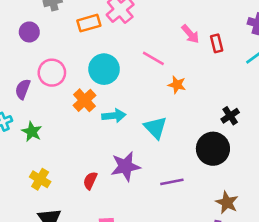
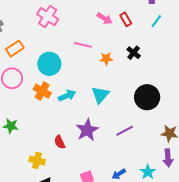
orange rectangle: (89, 23) -> (15, 49), moved
black cross: (230, 116) -> (134, 53), moved
cyan triangle: (155, 128) -> (100, 95), turned 42
yellow cross: (40, 179) -> (37, 161), moved
red semicircle: (90, 181) -> (60, 142), moved, turned -32

